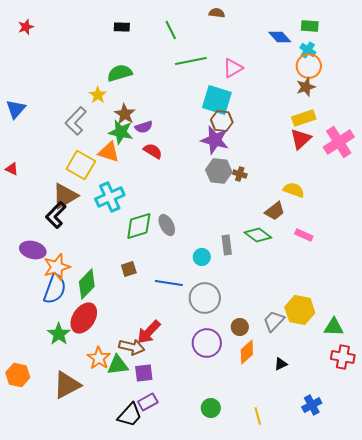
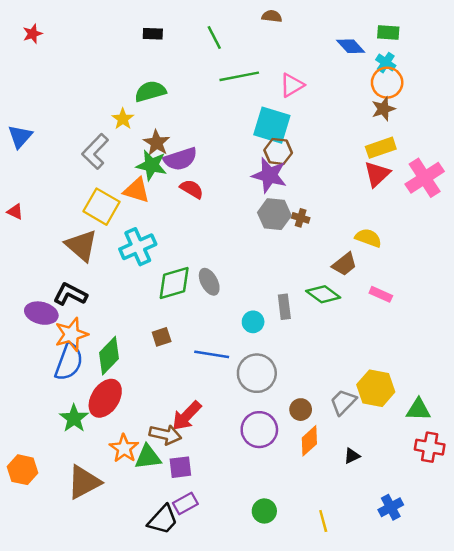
purple semicircle: (144, 127) -> (180, 159), size x1.5
brown triangle: (65, 196) -> (81, 245), turned -48
black L-shape: (56, 215) -> (70, 294), moved, turned 72

